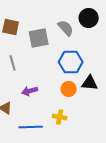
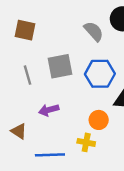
gray square: (39, 38) -> (60, 66), moved
orange circle: (69, 89) -> (99, 120), moved

